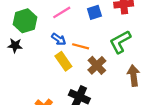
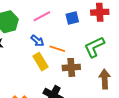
brown cross: (97, 65) -> (71, 67), turned 36

